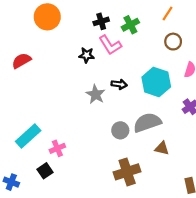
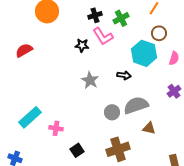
cyan hexagon: (156, 82) -> (144, 53), moved
black arrow: (119, 84) -> (124, 75), moved
pink cross: (57, 148) -> (56, 128), turned 32
black square: (45, 171) -> (77, 150), moved

